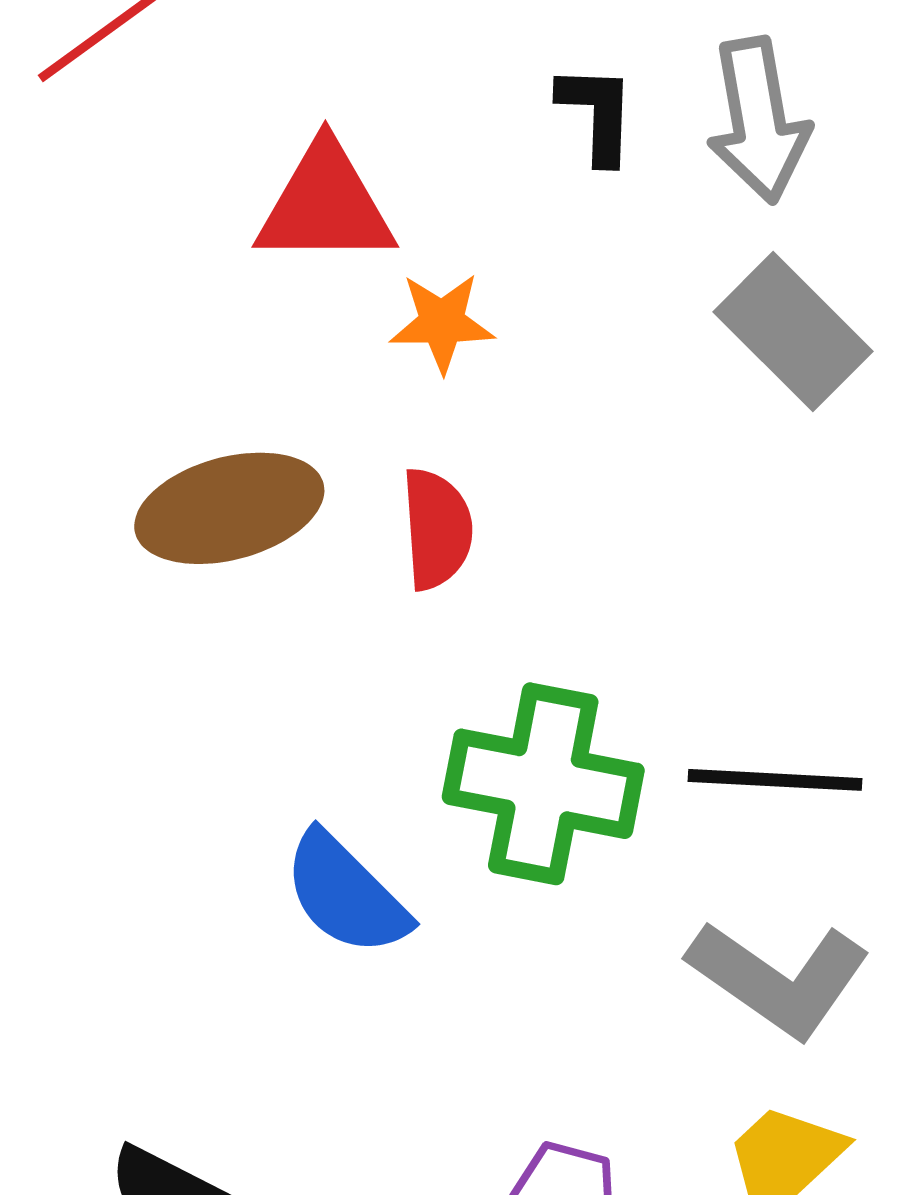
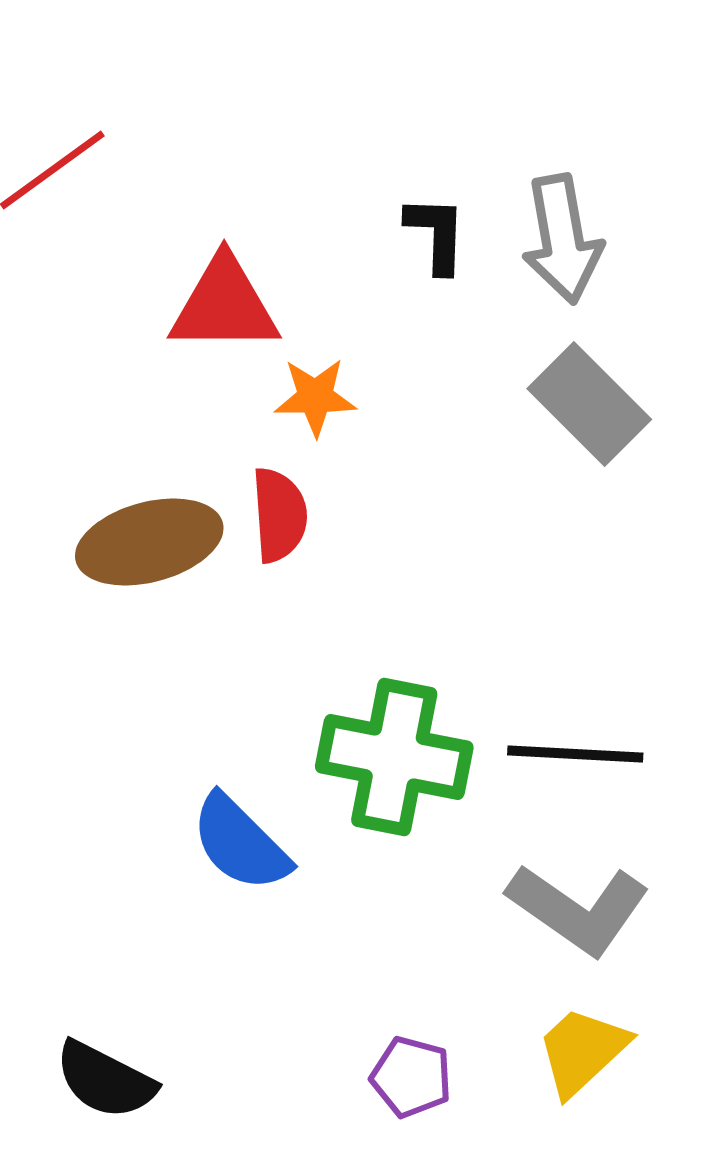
red semicircle: (437, 529) -> (279, 515), moved

